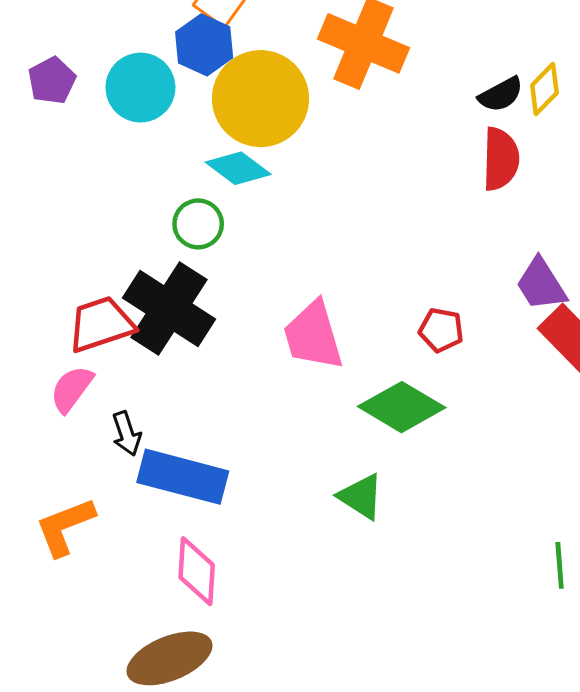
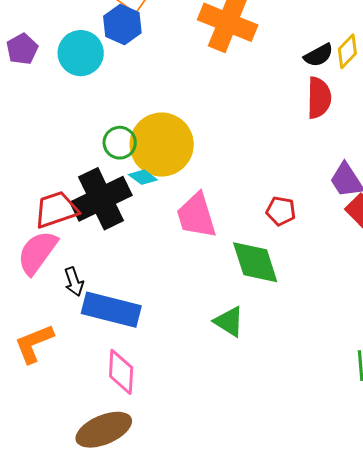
yellow circle: (260, 99) -> (162, 145), moved
cyan diamond: (238, 168) -> (143, 177), moved, size x0.7
black cross: (169, 309) -> (101, 199), turned 32
pink semicircle: (72, 389) -> (37, 252), size x1.4
green diamond: (402, 407) -> (255, 262), turned 42

